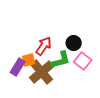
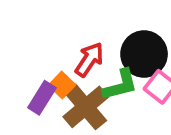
black circle: (74, 43) -> (144, 54), size x1.6
orange square: (29, 60) -> (62, 85), turned -32

